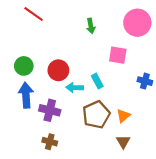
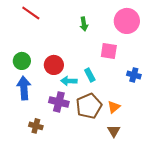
purple cross: (50, 110) -> (59, 102), moved
brown cross: (50, 142) -> (36, 126), moved

